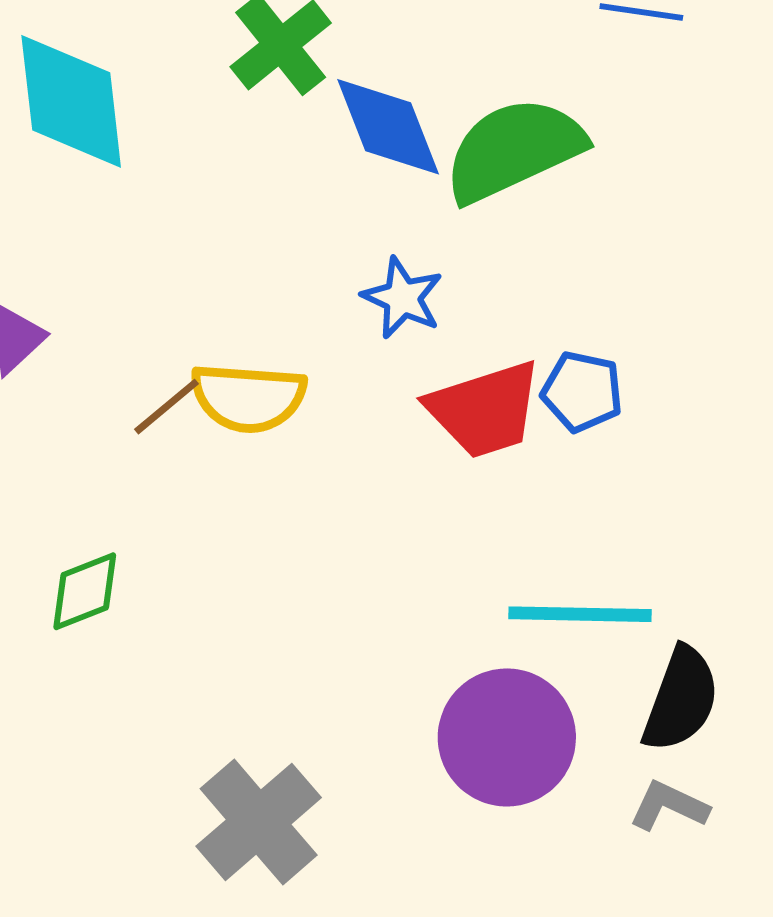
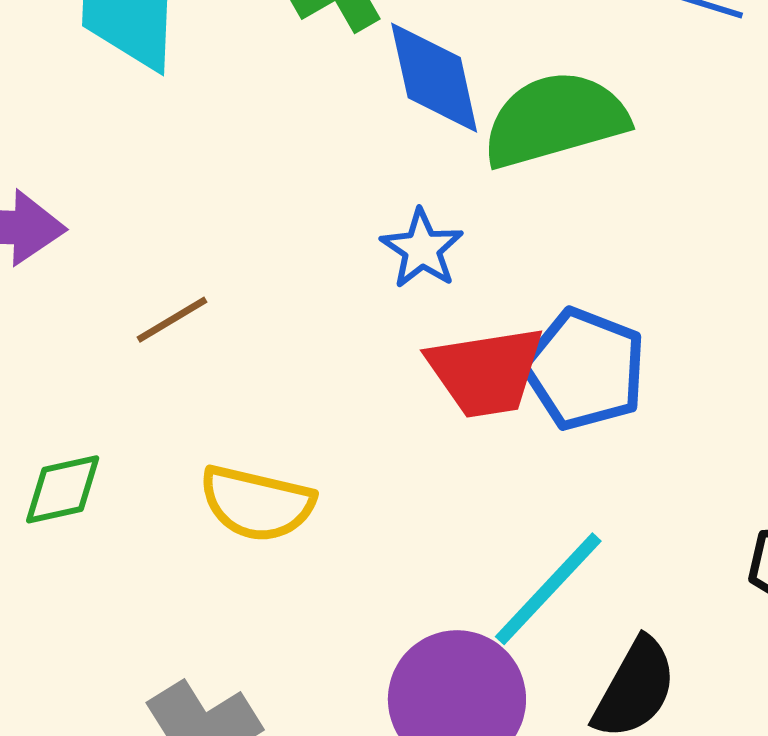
blue pentagon: (582, 392) -> (585, 369), size x1.5
yellow semicircle: (248, 398) -> (257, 503), moved
cyan line: (580, 614) -> (548, 589), turned -57

